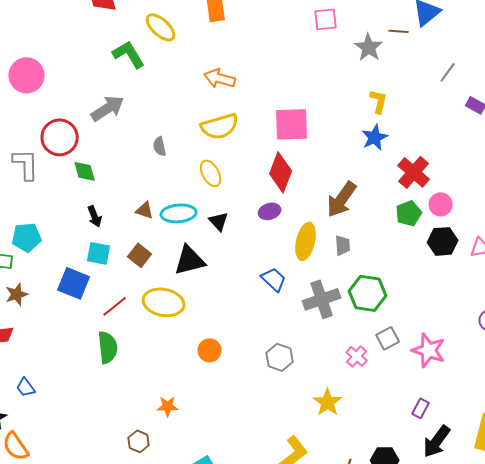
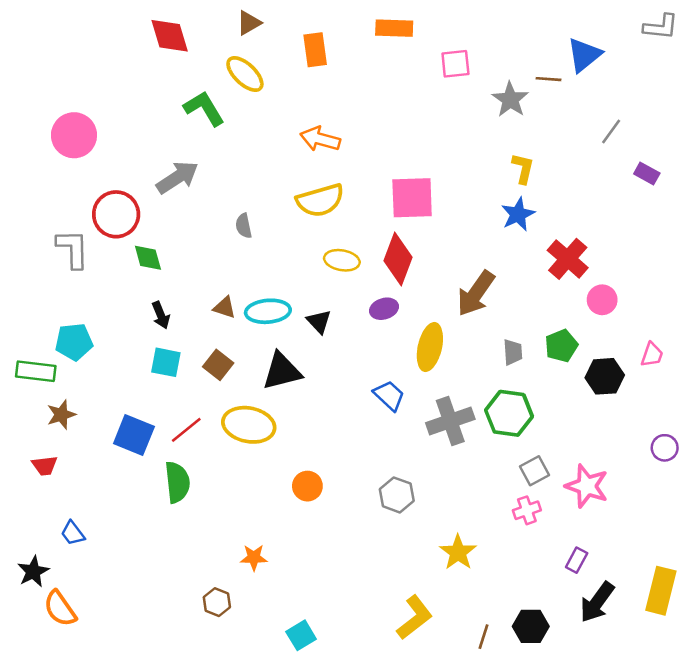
yellow ellipse: (211, 173) -> (342, 260), moved, turned -52
green pentagon: (409, 213) -> (561, 346), moved
black hexagon: (443, 241) -> (605, 376), moved
gray trapezoid: (343, 245) -> (513, 352), moved
blue square: (74, 283) -> (134, 435), moved
pink cross: (357, 356) -> (527, 510), moved, turned 30

